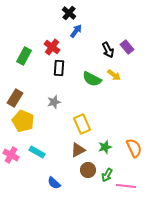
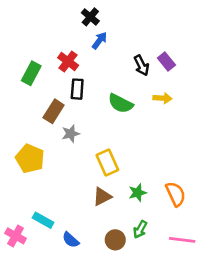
yellow arrow: (114, 75) -> (162, 98), moved, turned -32
brown rectangle: (15, 98) -> (54, 111), moved
cyan rectangle: (37, 152) -> (43, 220), moved
pink cross: (11, 155) -> (16, 236), moved
brown circle: (88, 170) -> (115, 240), moved
pink line: (126, 186) -> (182, 240), moved

